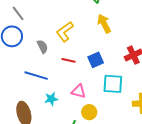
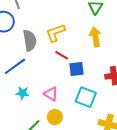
gray semicircle: (43, 47) -> (30, 40), size x1.5
red line: (68, 60) -> (62, 55), moved
blue line: (36, 76) -> (15, 66), turned -70

